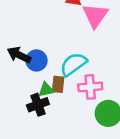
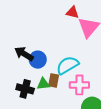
black cross: (38, 105) -> (25, 89), moved, turned 30

